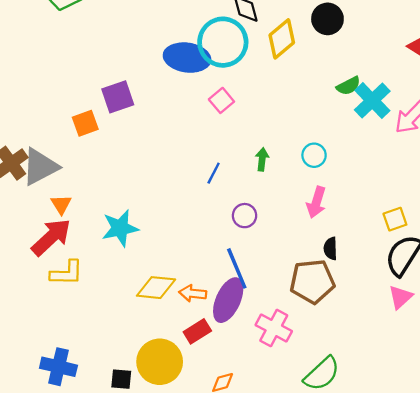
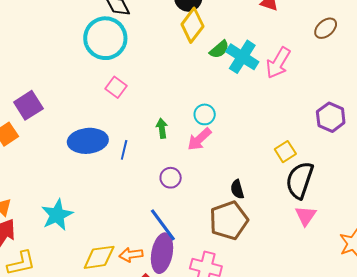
yellow diamond: (282, 39) -> (192, 25), moved
blue ellipse: (187, 58) -> (88, 141), moved
pink arrow: (316, 202) -> (199, 139), moved, turned 44
purple circle: (245, 216) -> (171, 178), moved

